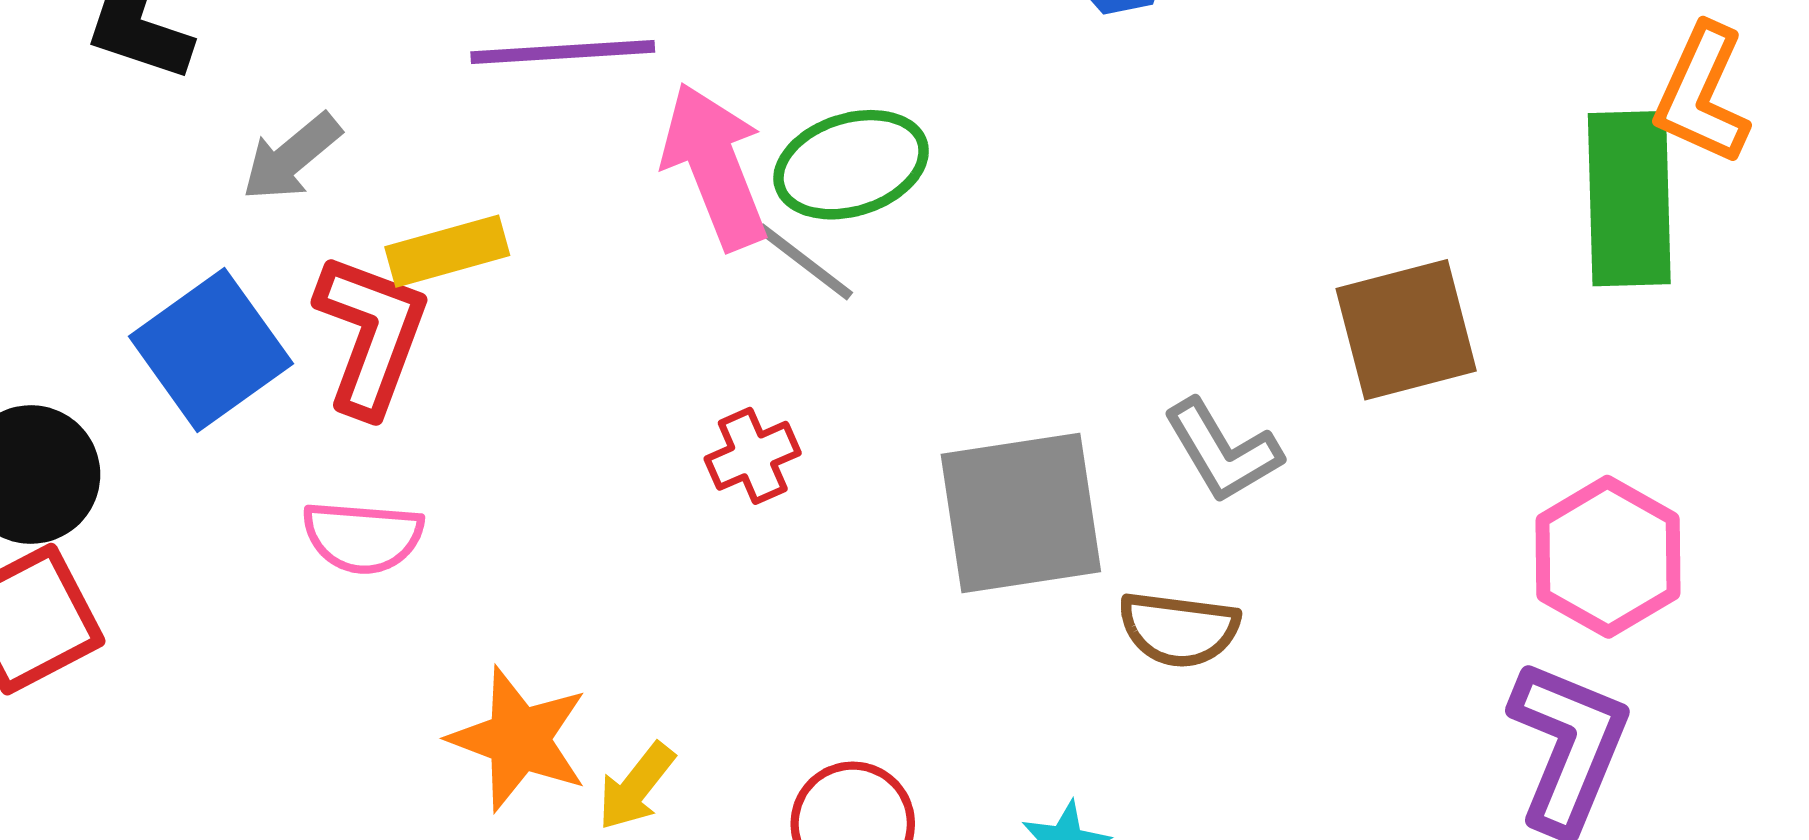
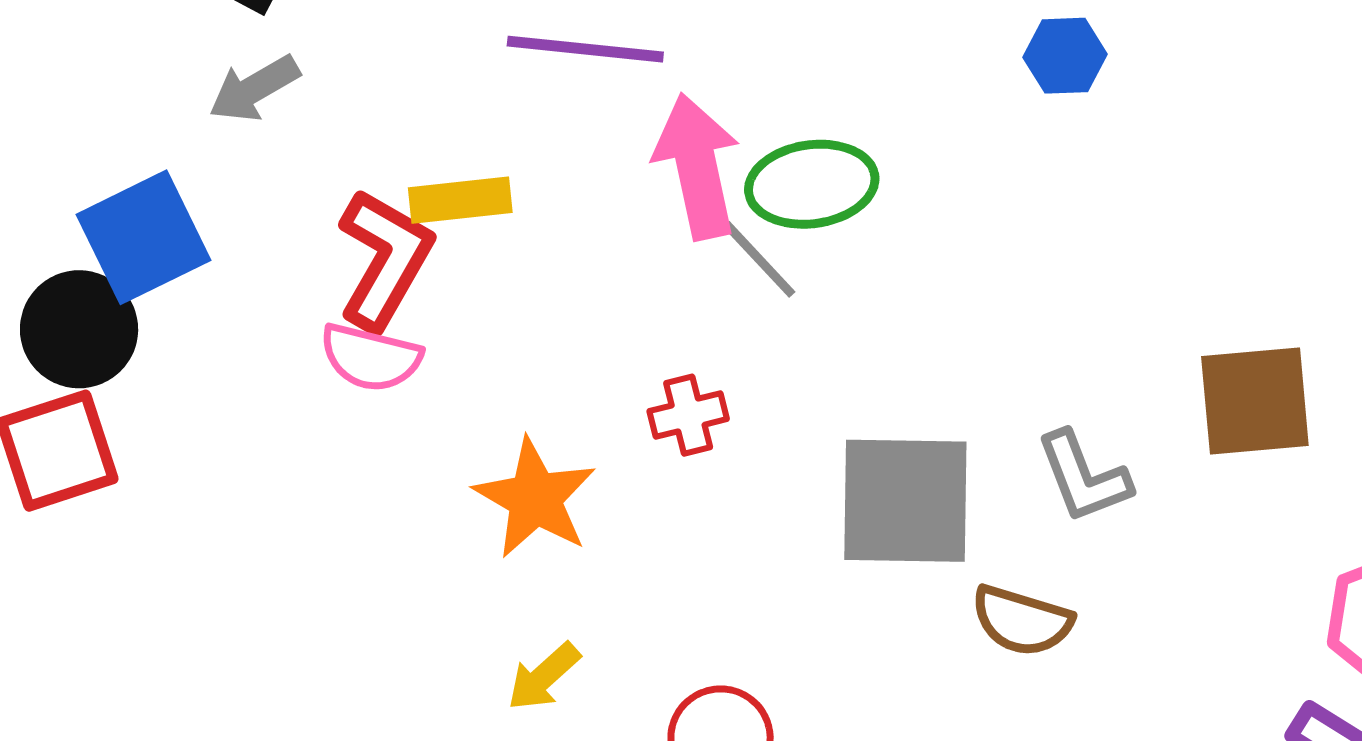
gray arrow: (291, 157) -> (254, 89), moved
blue square: (211, 350) -> (144, 237), moved
pink semicircle: (363, 537) -> (371, 358), moved
orange star: (519, 739) -> (535, 498), moved

